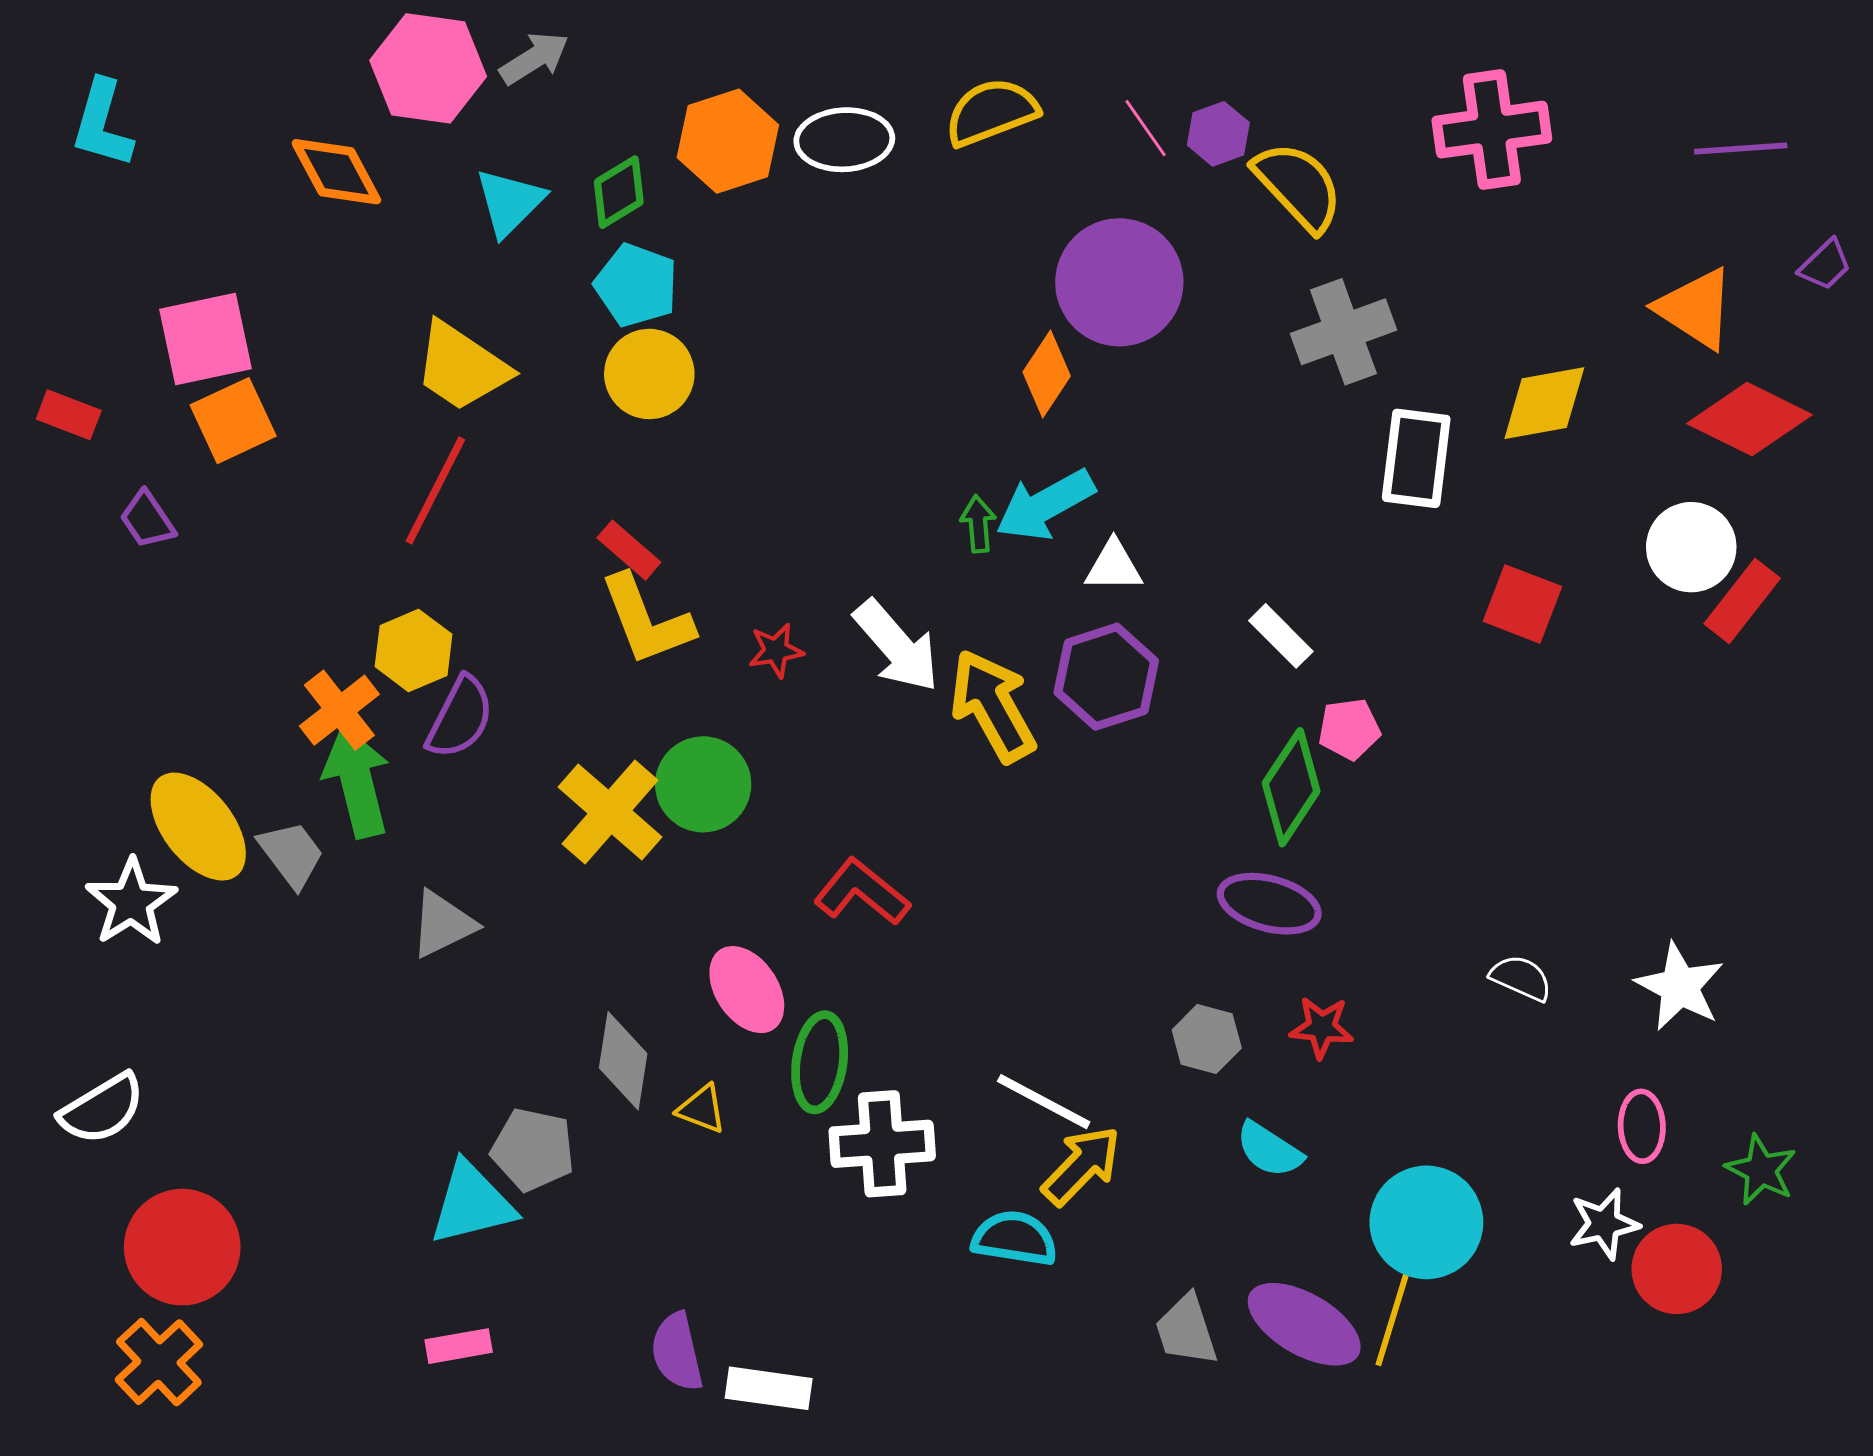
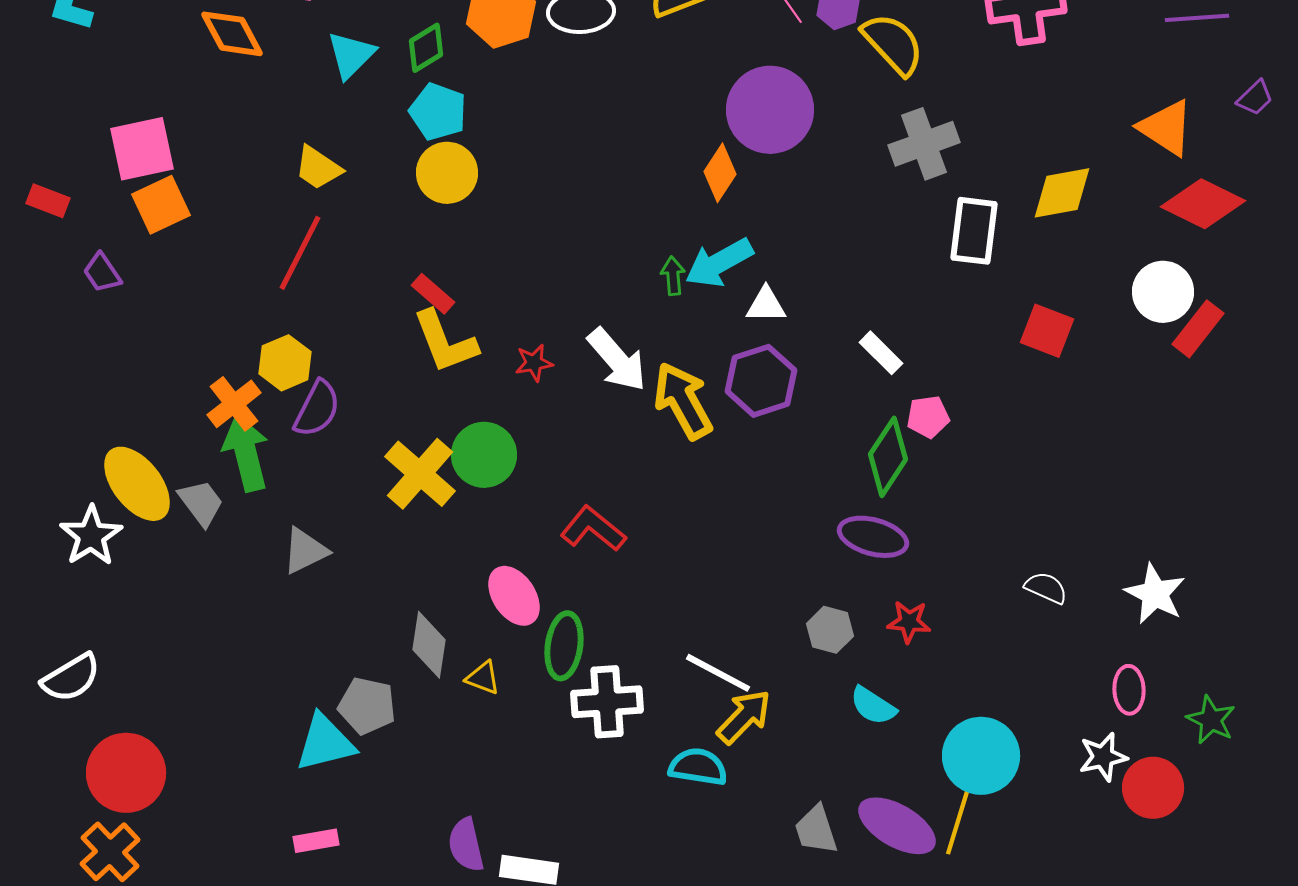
yellow trapezoid: (462, 367) -> (318, 168), size x0.7

